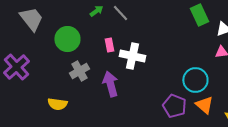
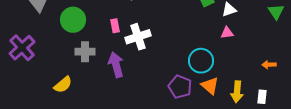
white cross: (132, 56) -> (138, 37), turned -30
gray cross: (79, 71) -> (85, 52), turned 30
yellow semicircle: (57, 104) -> (63, 85), turned -48

